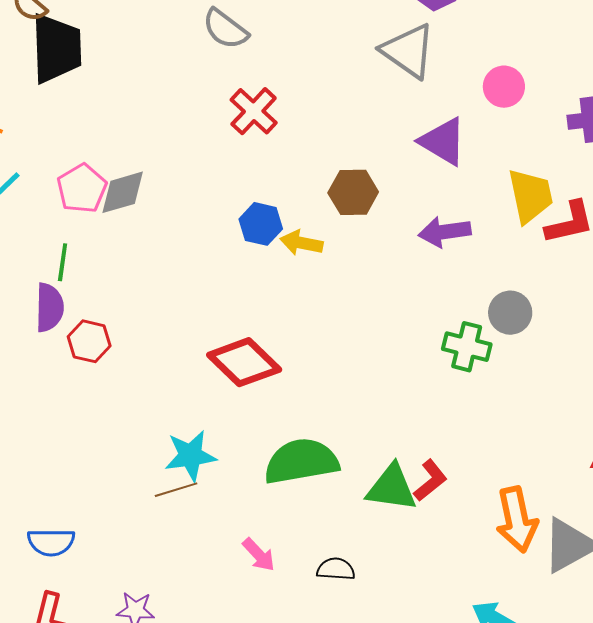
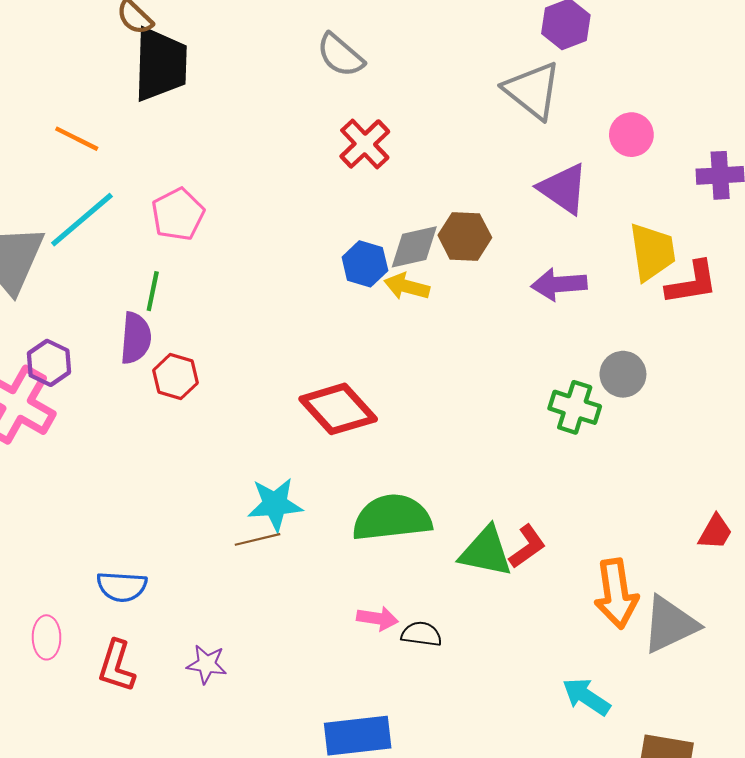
gray diamond: (123, 192) -> (414, 247), moved
pink arrow: (259, 555) -> (377, 619), moved, turned -42

